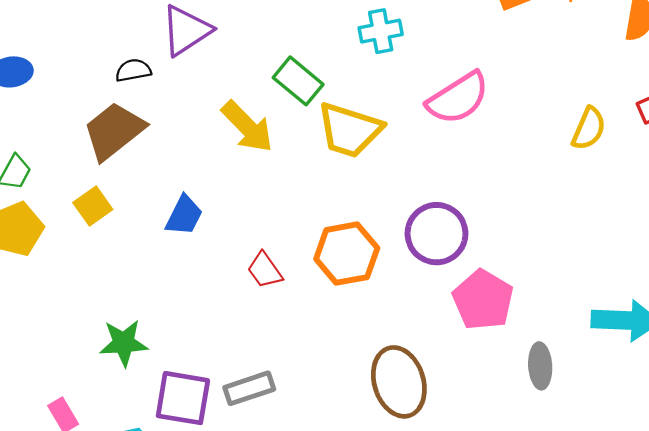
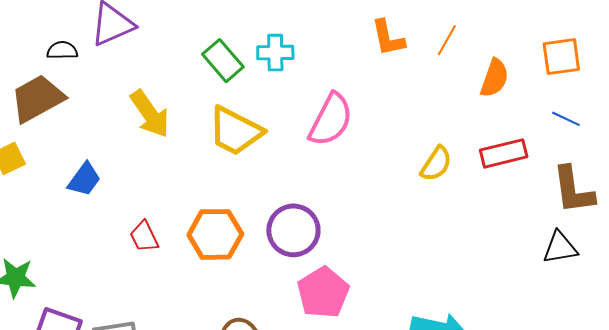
green rectangle: (298, 81) -> (223, 61), moved
pink semicircle: (458, 98) -> (331, 120), turned -40

